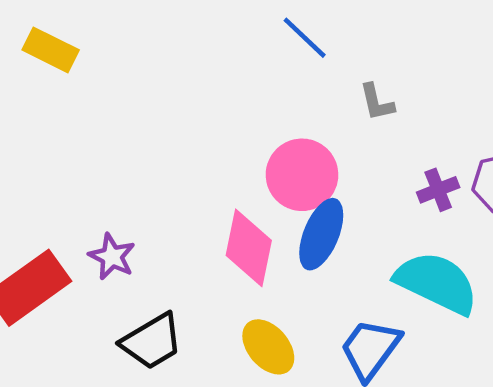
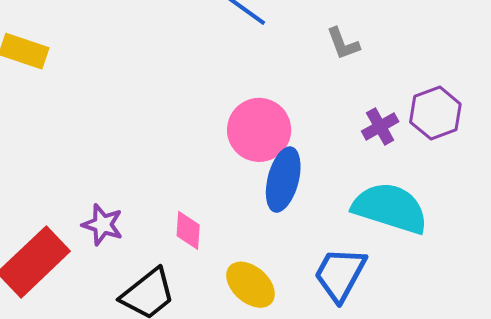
gray L-shape: (377, 102) -> (343, 44), moved
pink diamond: (249, 248) -> (188, 230), moved, size x0.6

